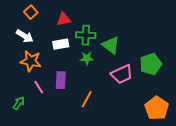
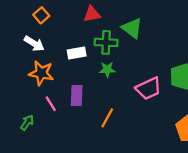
red triangle: (64, 19) -> (92, 14), moved
green triangle: (111, 45) -> (132, 28), moved

